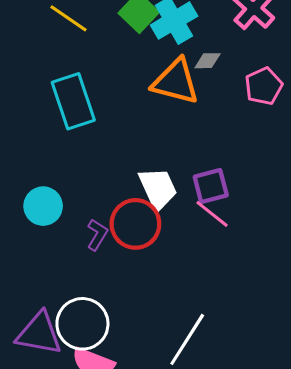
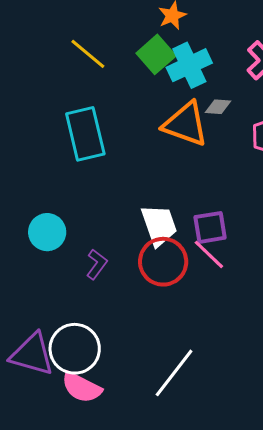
red circle: (135, 224) -> (163, 262), moved

